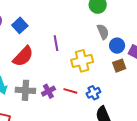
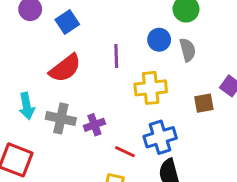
blue circle: (117, 46) -> (159, 40), moved
red line: (70, 91) -> (125, 152), moved
blue cross: (93, 93) -> (160, 137), size x1.5

